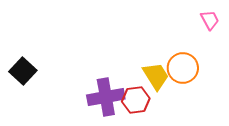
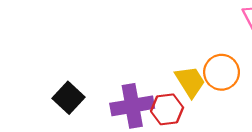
black square: (23, 71) -> (68, 98), moved

